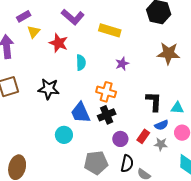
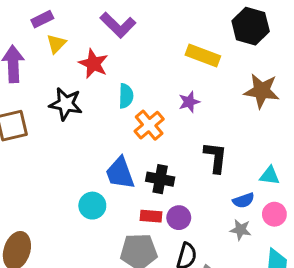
yellow rectangle: (110, 30) -> (203, 56), moved
black star: (49, 89) -> (66, 104), moved
orange cross: (106, 92) -> (149, 125), moved, turned 30
black L-shape: (154, 102) -> (216, 157), moved
black cross: (107, 115) -> (160, 179), turned 30
red rectangle: (143, 136) -> (151, 216), moved, turned 56

